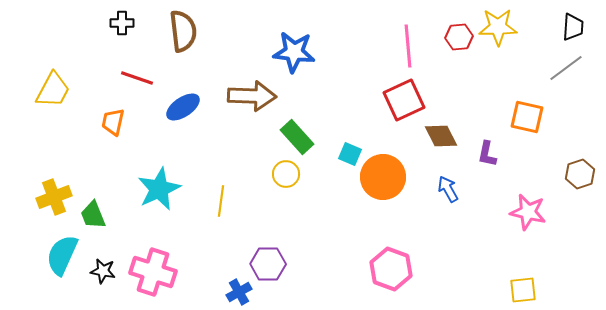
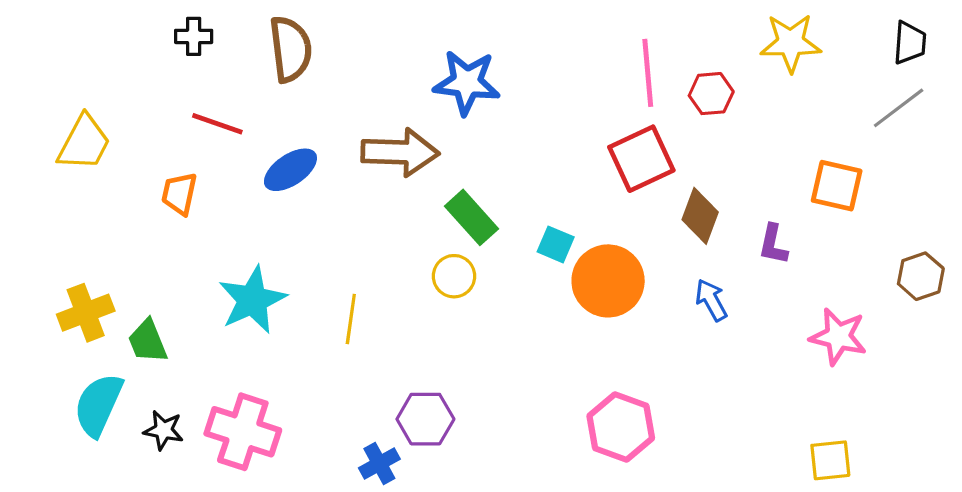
red hexagon: (459, 37) -> (711, 94), moved
brown diamond: (441, 136) -> (700, 216), turned 48

